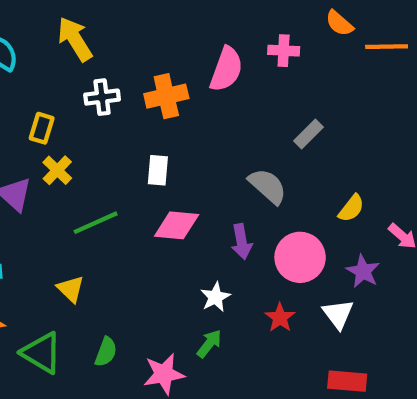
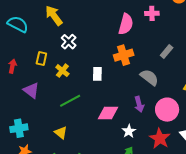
orange cross: (166, 96) -> (124, 55), moved
white cross: (102, 97) -> (69, 42), turned -35
yellow cross: (57, 170) -> (62, 71), moved
pink diamond: (177, 225) -> (108, 113), moved
red star: (280, 318) -> (160, 138), size x1.5

